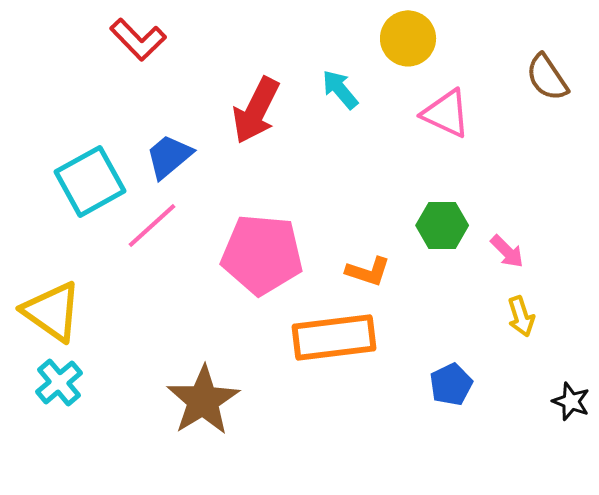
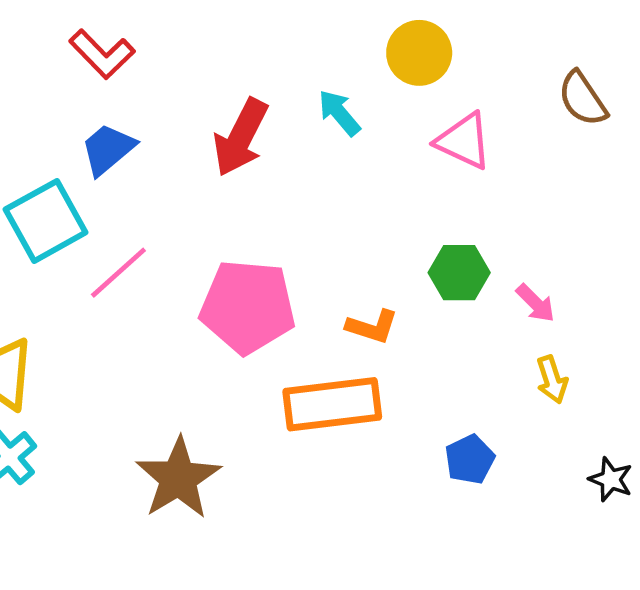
blue trapezoid: (169, 156) -> (108, 149), moved

